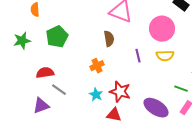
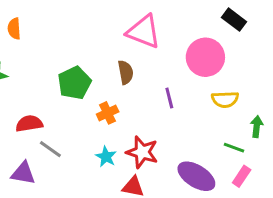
green pentagon: (57, 37) -> (74, 83), moved
yellow semicircle: (165, 56) -> (225, 99), moved
purple triangle: (41, 106) -> (23, 173), turned 30

